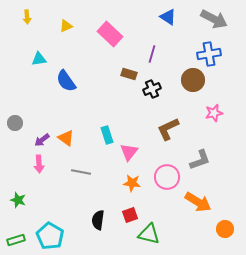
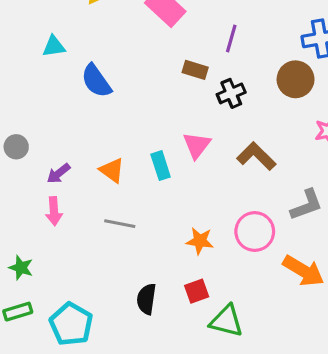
brown L-shape: (168, 129) -> (256, 156), turned 70
orange triangle: (66, 138) -> (112, 170), moved
pink triangle: (129, 152) -> (197, 145), moved
green rectangle: (16, 240) -> (18, 312), moved

